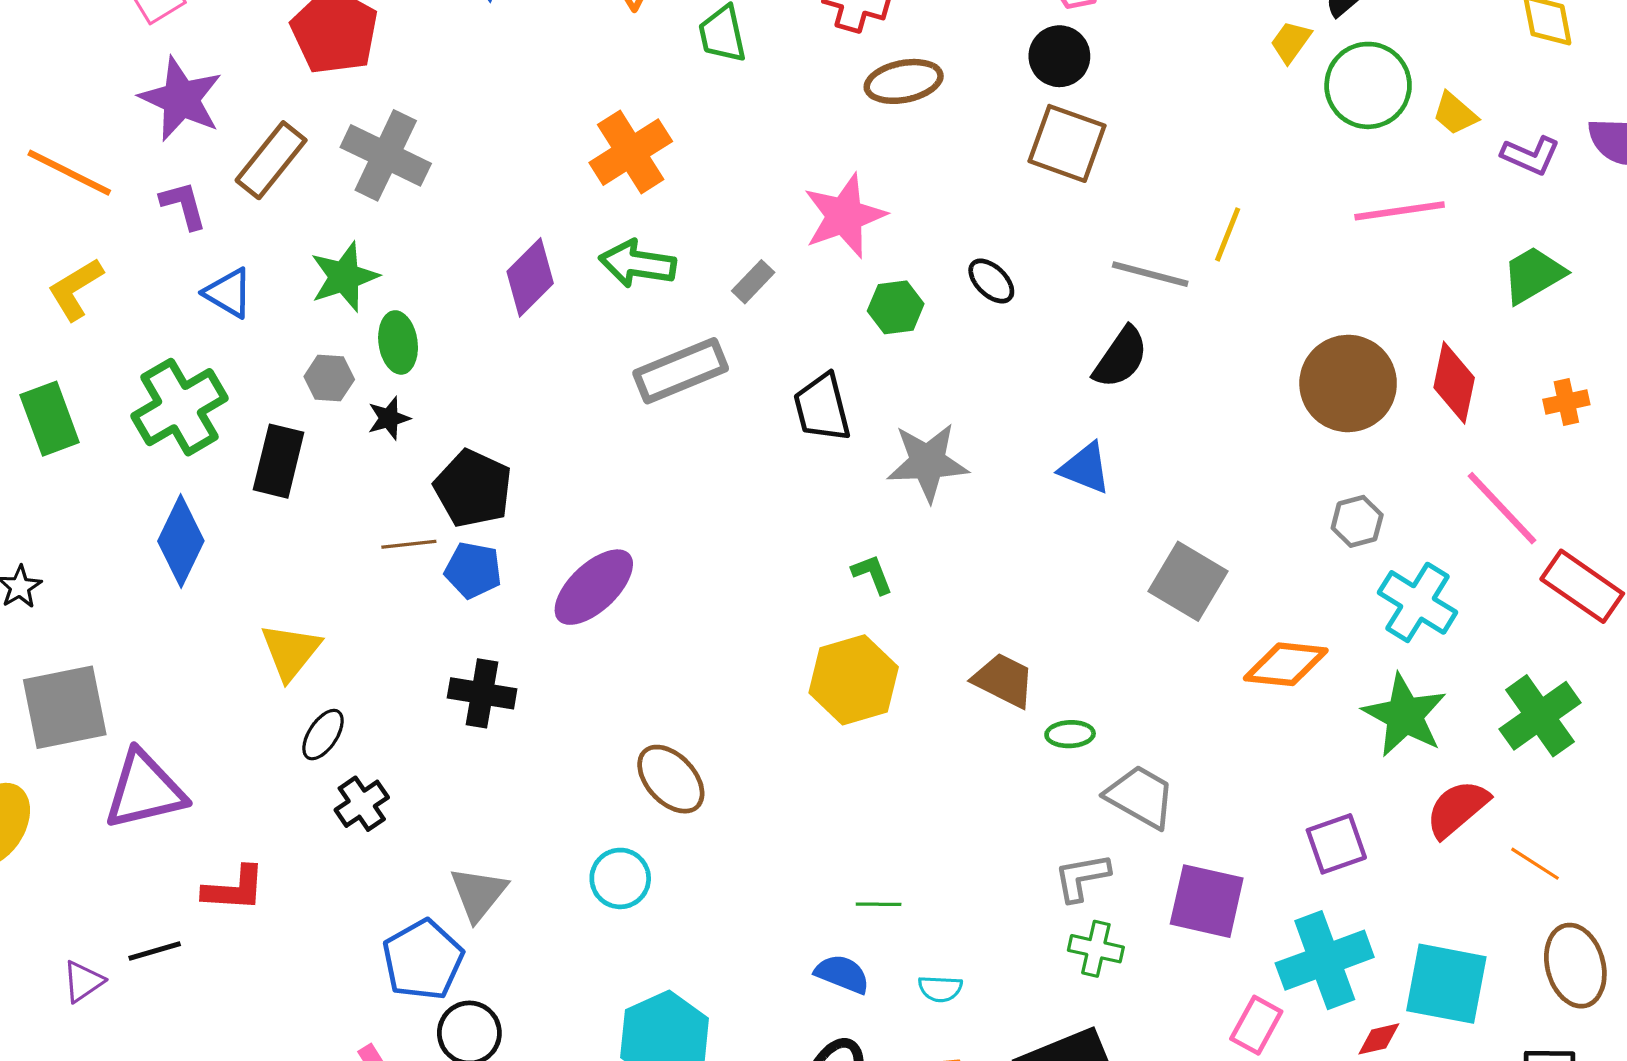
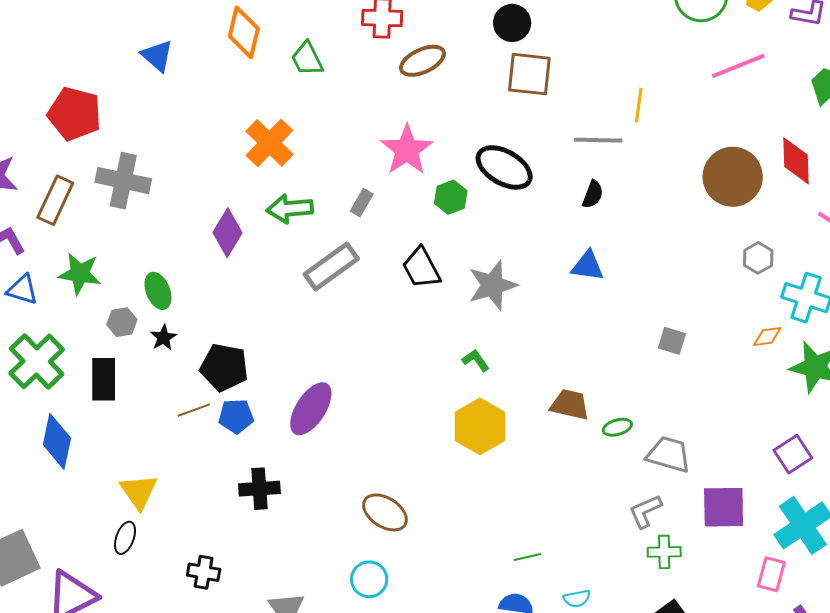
green star: (344, 277) -> (80, 274), moved, turned -30
black ellipse: (991, 281) -> (504, 167), size x1.8
blue triangle: (228, 293) -> (22, 290), moved
black semicircle: (1121, 358) -> (593, 194), size x0.7
gray square: (1188, 581) -> (672, 341), moved, size x0.6
orange diamond: (1286, 664) -> (767, 337), moved, size x0.6
black ellipse: (323, 735) -> (125, 538), moved
black cross: (362, 804) -> (204, 572), turned -32

